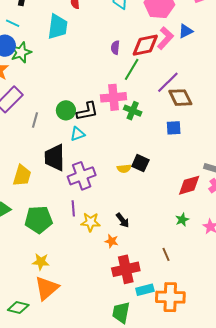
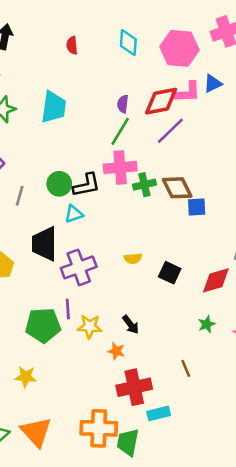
cyan trapezoid: (58, 27) -> (54, 107), moved
pink L-shape: (165, 38) -> (187, 92), turned 45
green line: (132, 69) -> (120, 131), moved
purple line: (168, 82) -> (170, 131), moved
brown diamond: (180, 98) -> (177, 188), moved
green cross: (133, 111) -> (144, 185), turned -36
black square: (140, 163) -> (170, 273), moved
green pentagon: (39, 220) -> (43, 325), moved
orange triangle: (47, 288) -> (36, 432), moved, turned -32
orange cross: (170, 297) -> (99, 428), moved

